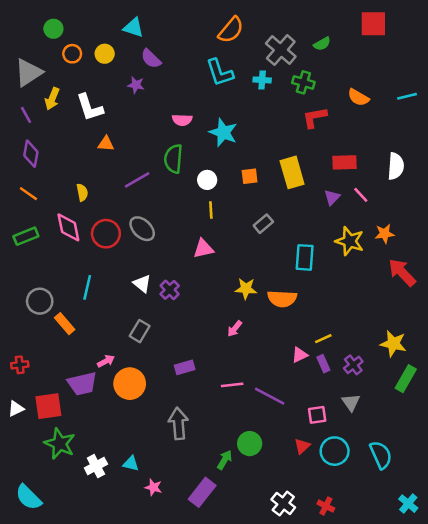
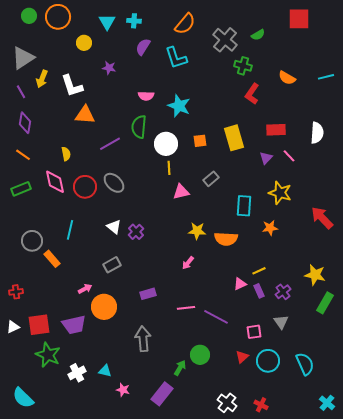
cyan triangle: (133, 27) -> (107, 22), turned 42
green circle: (53, 29) -> (29, 16), moved
orange circle: (72, 54) -> (58, 17), moved, size x1.6
purple semicircle: (151, 59) -> (143, 47), moved, turned 78
cyan cross: (262, 80) -> (134, 21), moved
red L-shape: (315, 117) -> (252, 94), turned -45
orange triangle: (106, 144) -> (85, 115), size x1.5
white circle: (207, 180) -> (166, 144), size x1.5
orange star: (385, 234) -> (270, 228), moved
pink triangle: (203, 249) -> (181, 192), moved
gray rectangle: (140, 331) -> (112, 265), turned 30
purple trapezoid: (82, 384) -> (74, 325), moved

